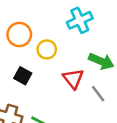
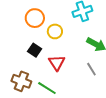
red triangle: (73, 79) -> (57, 63), moved

